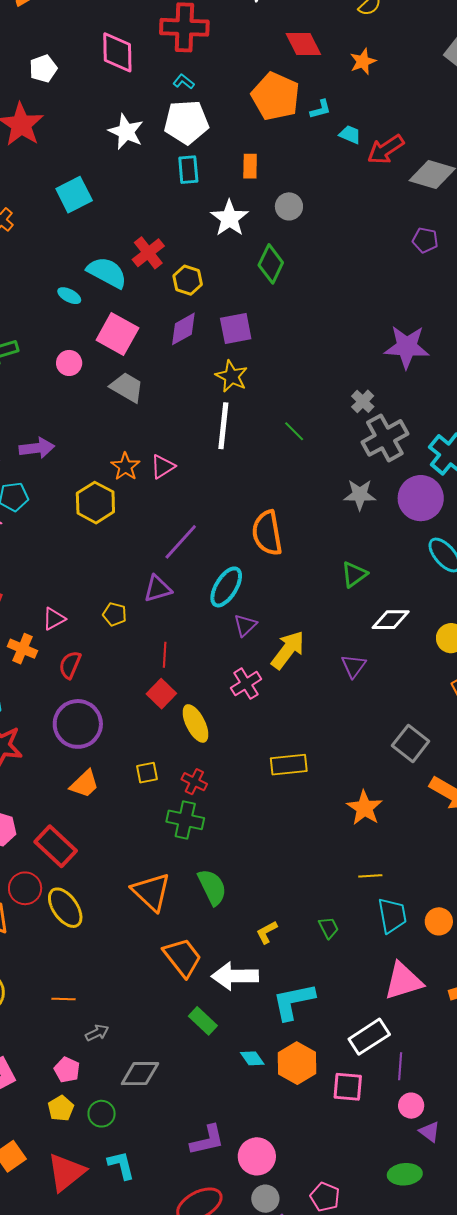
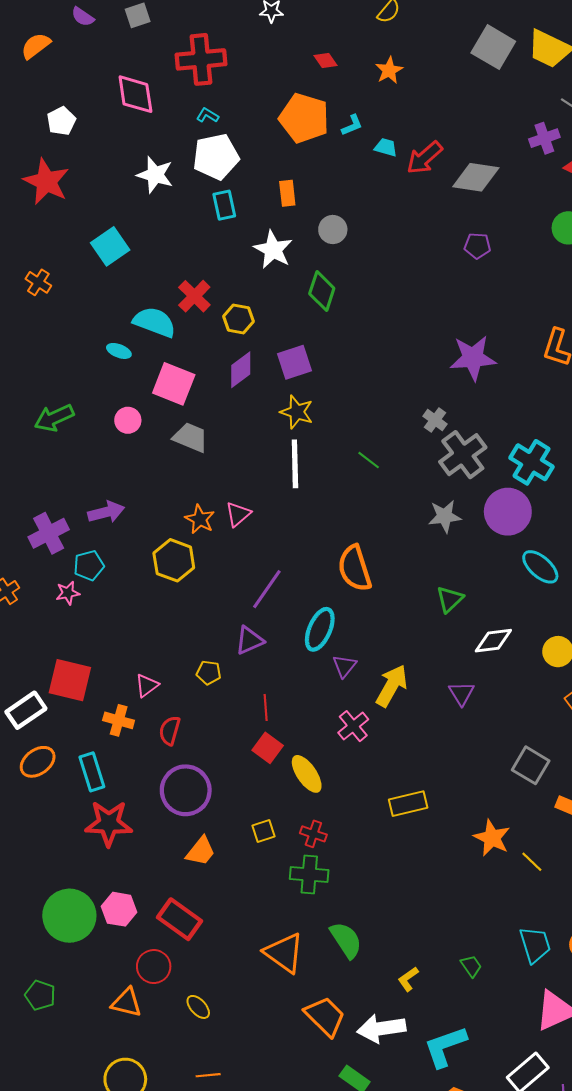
red diamond: (303, 44) -> (326, 61), size x0.6
yellow line: (370, 876) -> (532, 862), moved, turned 55
yellow ellipse: (65, 908) -> (198, 1007), moved, size x0.6

